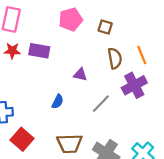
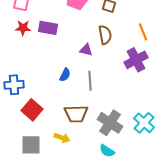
brown semicircle: (115, 58) -> (105, 35), moved
gray line: (101, 104) -> (90, 81), moved, turned -48

